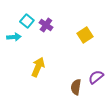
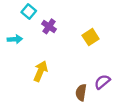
cyan square: (27, 21) -> (29, 12), moved

